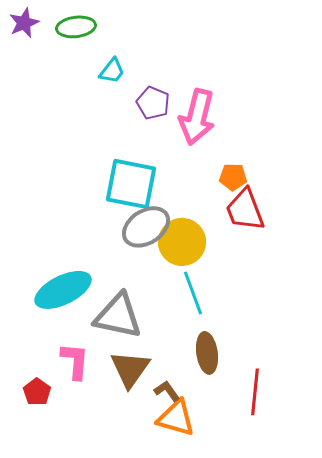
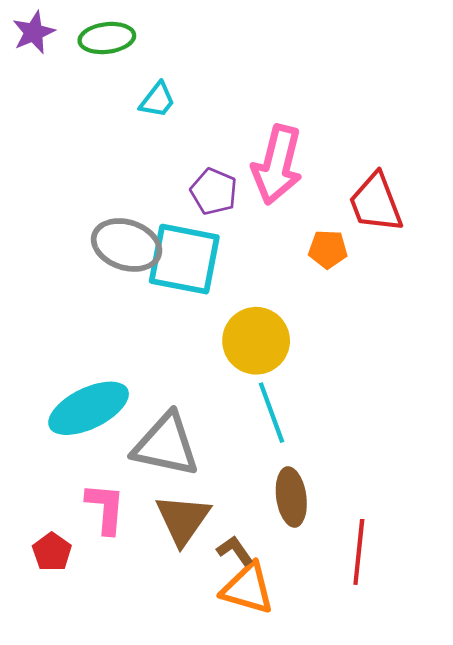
purple pentagon: (153, 103) -> (214, 191), moved
red trapezoid: (245, 210) -> (376, 203), moved
gray ellipse: (146, 227) -> (127, 245), moved, turned 51

